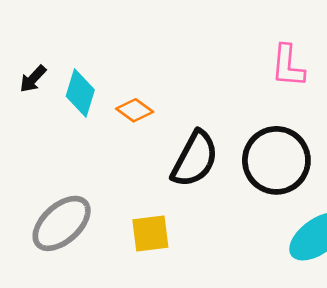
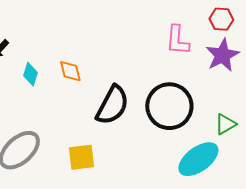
cyan diamond: (80, 93) -> (30, 74), moved, size x0.7
orange diamond: (135, 110) -> (70, 71), turned 40

